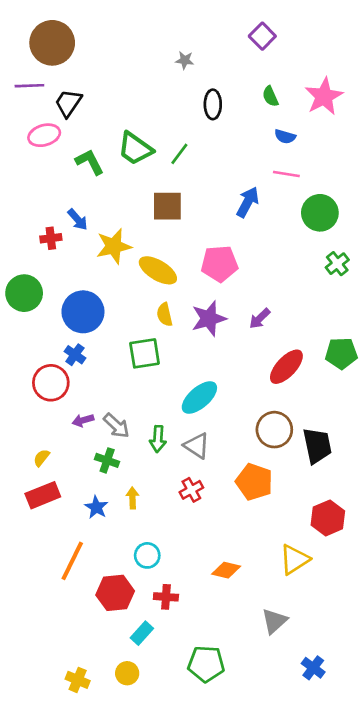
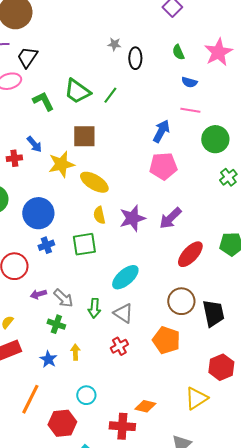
gray star: (185, 60) -> (114, 44), moved
brown square: (167, 206) -> (84, 136), moved
pink pentagon: (219, 264) -> (163, 166), moved
purple arrow: (260, 319) -> (170, 218), size x1.4
blue cross: (75, 355) -> (46, 245), moved, turned 35
red cross: (166, 597) -> (122, 426), moved, size x1.4

